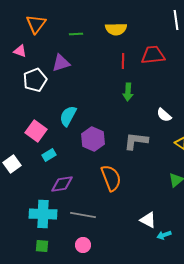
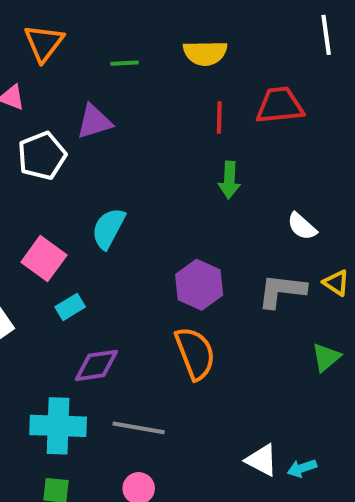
purple hexagon: (93, 139) -> (199, 285), moved
gray L-shape: (136, 141) -> (282, 291), moved
white triangle: (148, 220) -> (262, 460), moved

